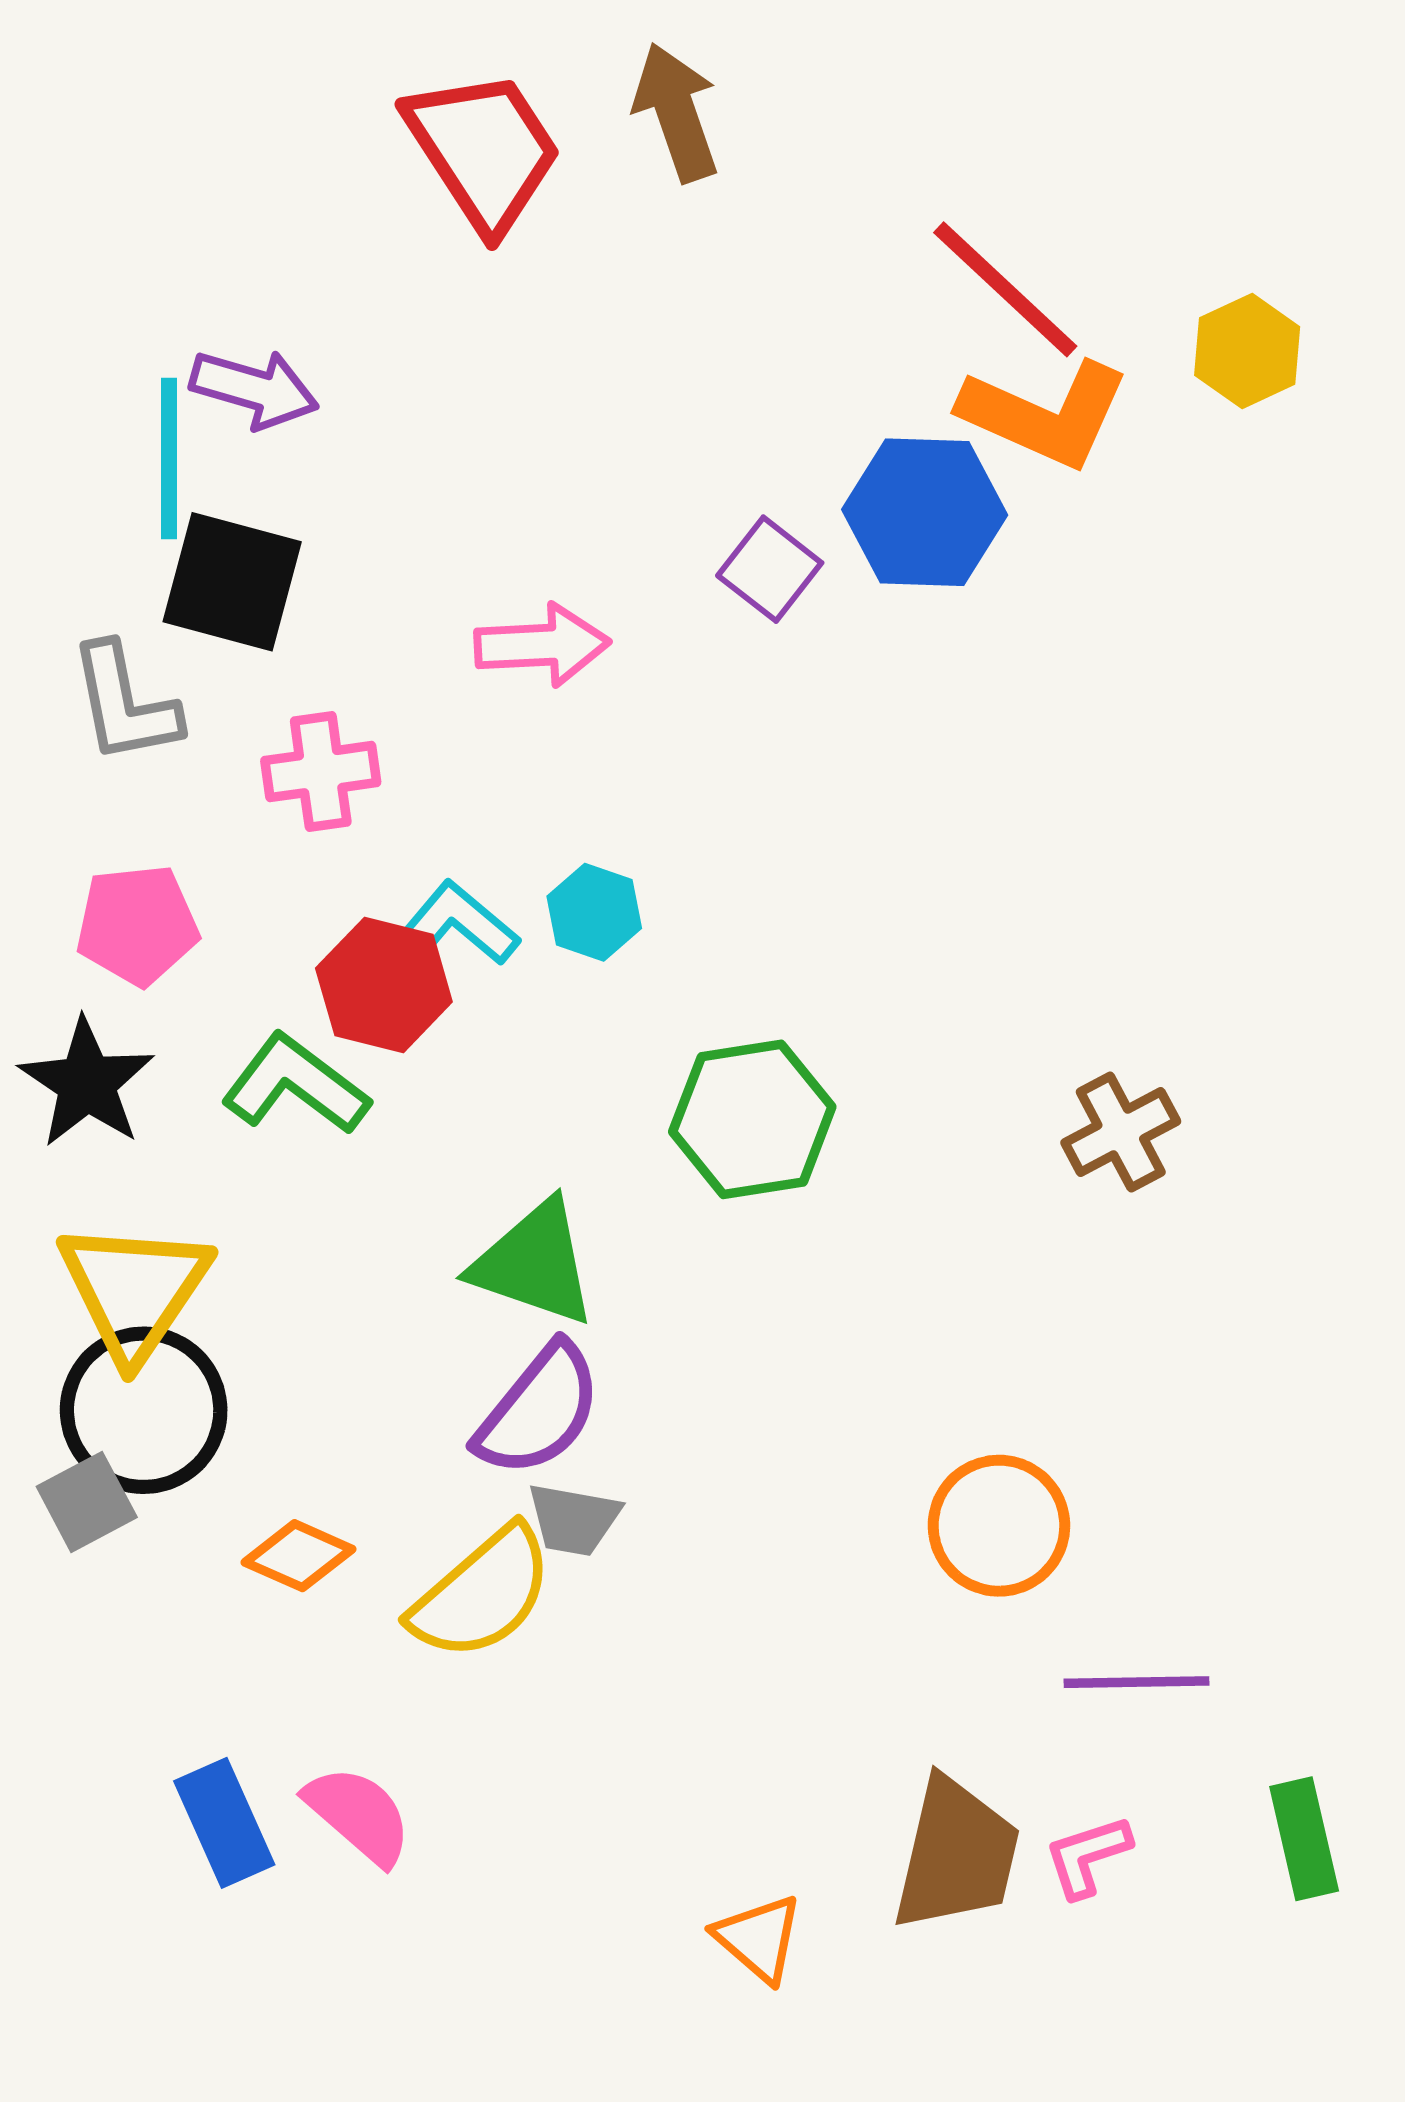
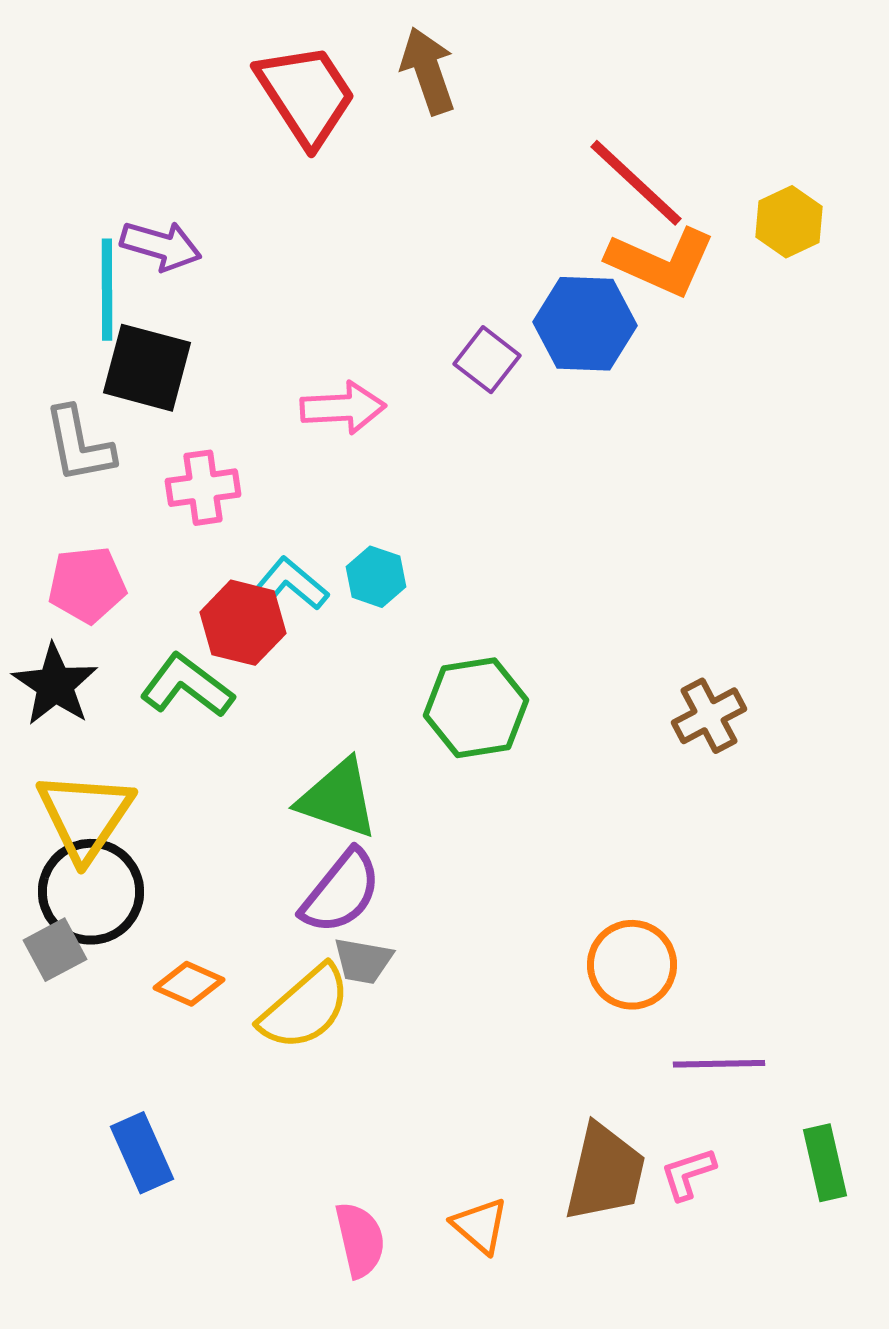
pink semicircle: (359, 1815) -> (360, 1240), moved, turned 36

